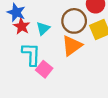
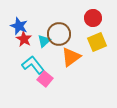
brown circle: (74, 21) -> (59, 34), moved
cyan L-shape: (31, 54) -> (33, 65), turned -40

